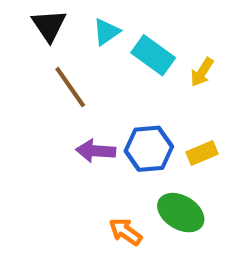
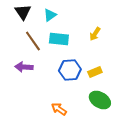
cyan rectangle: (153, 55) -> (59, 39), moved, turned -30
purple arrow: (96, 151) -> (24, 67), moved
green ellipse: (181, 213) -> (100, 100), moved

